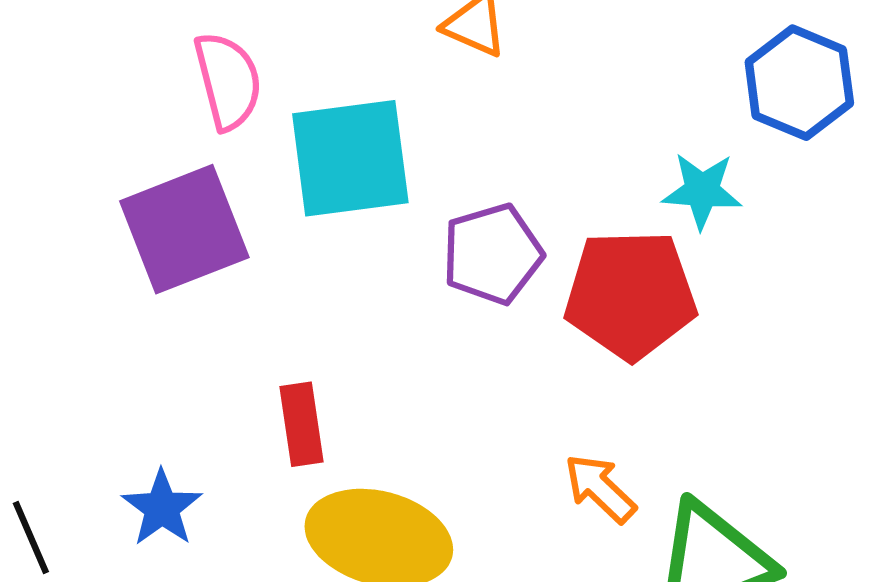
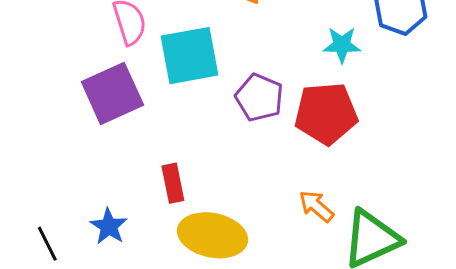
cyan star: (702, 191) -> (342, 45), moved
purple pentagon: (492, 254) -> (259, 98), turned -30

